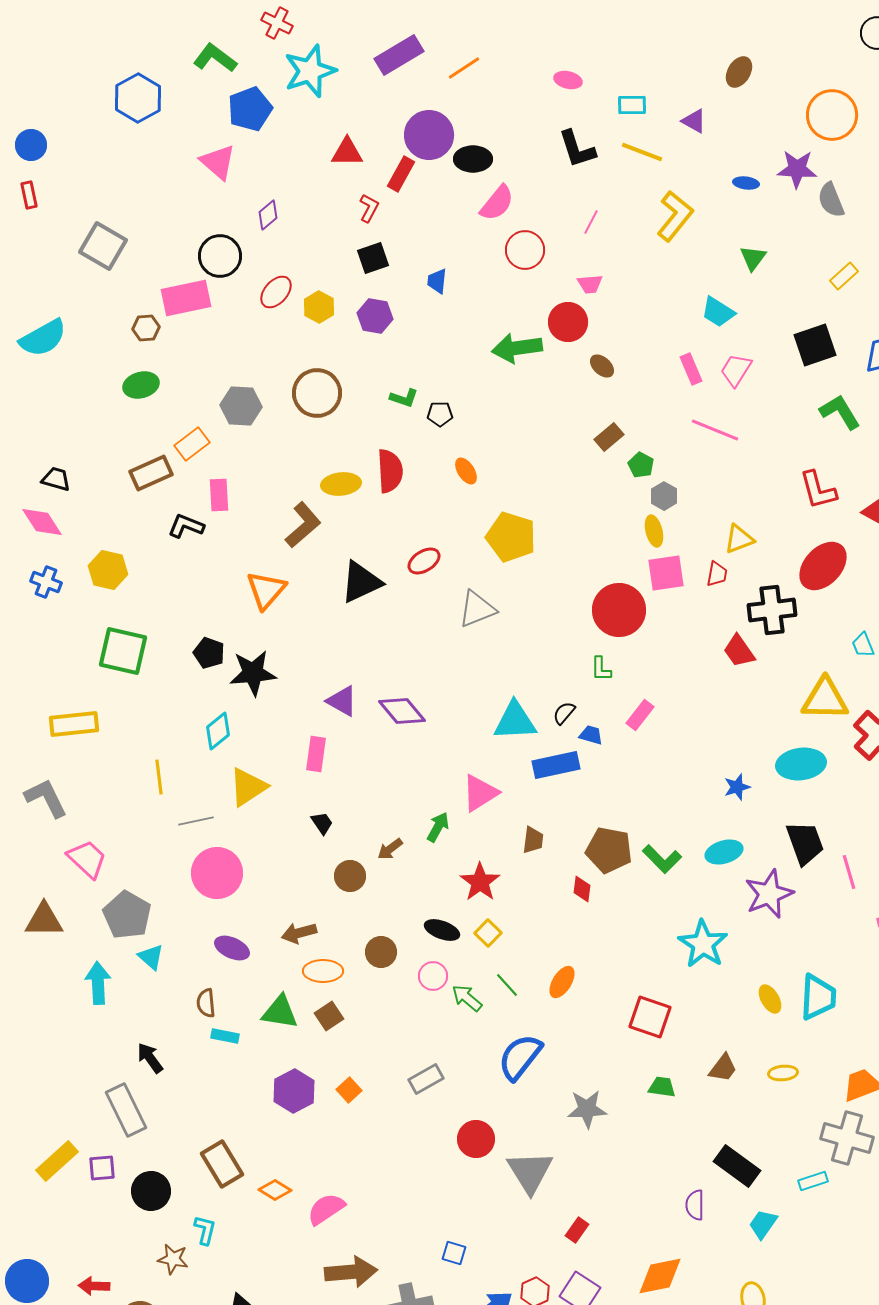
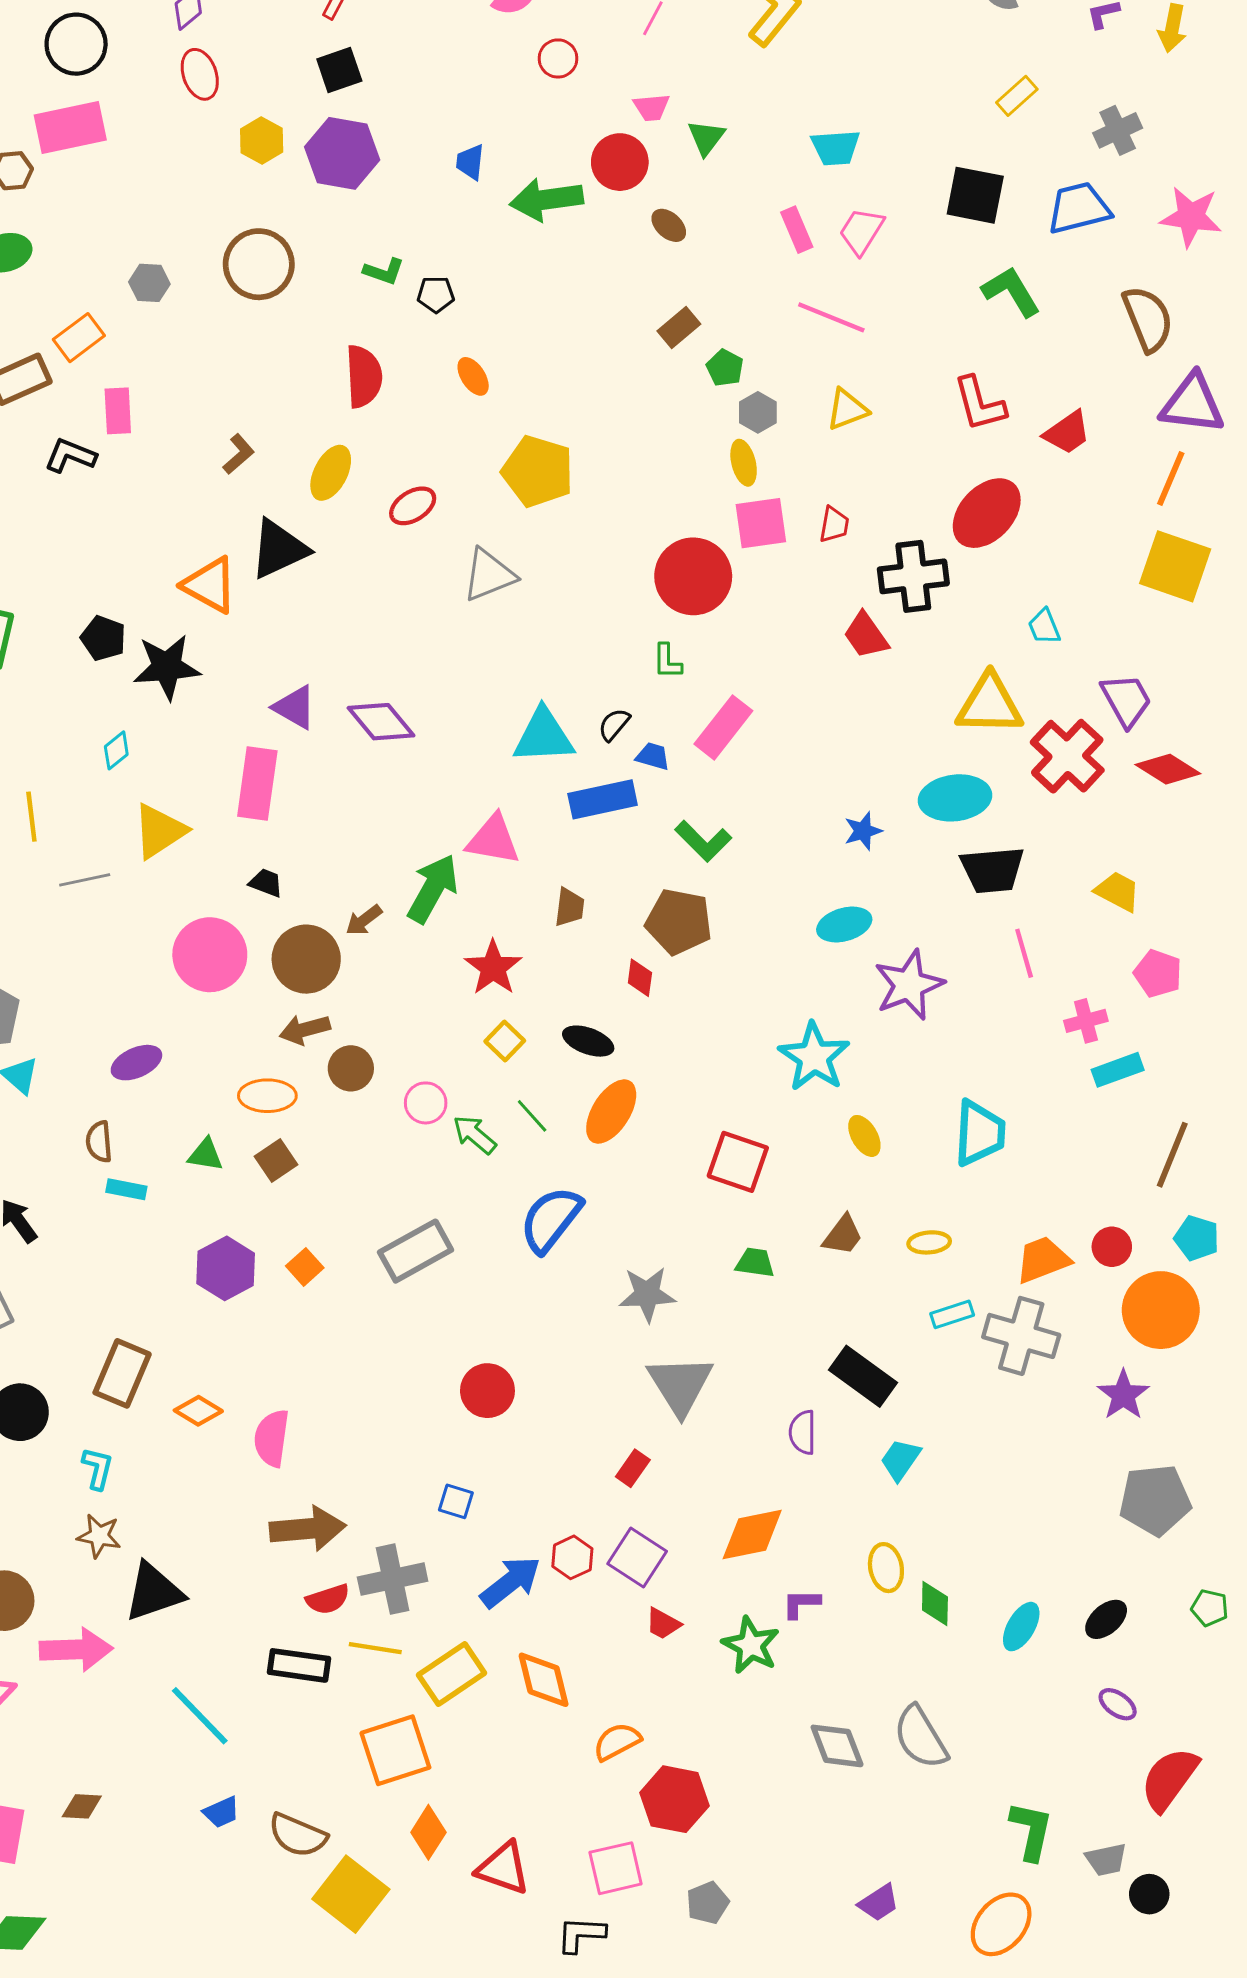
red circle: (525, 250) -> (558, 58), size x0.7
black circle: (220, 256) -> (76, 44), moved
green triangle: (753, 258) -> (706, 138), moved
blue trapezoid: (437, 281) -> (470, 162), moved
red ellipse: (276, 292) -> (200, 74), moved, turned -60
cyan trapezoid: (718, 312) -> (836, 148), turned -36
purple hexagon: (375, 316) -> (342, 153), size x1.4
black square: (815, 345) -> (975, 195), turned 30
gray hexagon: (241, 406) -> (149, 283), size x0.7
yellow ellipse: (341, 484) -> (331, 473), moved, turned -57
brown L-shape: (303, 525) -> (239, 454), size x0.6
yellow triangle: (739, 539) -> (847, 409), moved
black triangle: (361, 582) -> (279, 549), moved
orange triangle: (266, 590) -> (210, 585), moved, turned -42
pink rectangle: (640, 715) -> (723, 727), size x1.4
cyan diamond: (218, 731) -> (116, 750), size x0.7
pink rectangle: (316, 754) -> (257, 784), size x1.4
pink triangle: (480, 793) -> (493, 840), turned 42
black trapezoid: (322, 823) -> (266, 883), turned -35
green arrow: (438, 827) -> (433, 889), size x1.6
black trapezoid: (805, 843) -> (992, 870), moved, turned 105
green L-shape: (662, 859) -> (703, 841), moved
pink circle: (217, 873) -> (210, 955), moved
brown circle: (350, 876) -> (306, 959), size x1.5
black ellipse: (442, 930) -> (588, 1041), moved
brown arrow: (299, 933) -> (305, 1030), moved
purple ellipse: (232, 948) -> (136, 1063), turned -48
orange ellipse: (562, 982) -> (611, 1112), size x1.4
yellow ellipse: (770, 999) -> (864, 1136), moved
green triangle: (280, 1012) -> (206, 1155), size x0.7
gray rectangle: (426, 1079) -> (416, 1251), size x1.4
red circle: (476, 1139) -> (487, 1391), moved
brown rectangle: (222, 1164) -> (122, 1373), turned 54
gray triangle: (530, 1172) -> (680, 1385), moved
cyan rectangle: (813, 1181) -> (952, 1314), moved
pink semicircle: (326, 1209) -> (272, 1438), turned -48
brown star: (173, 1259) -> (99, 1536), moved

